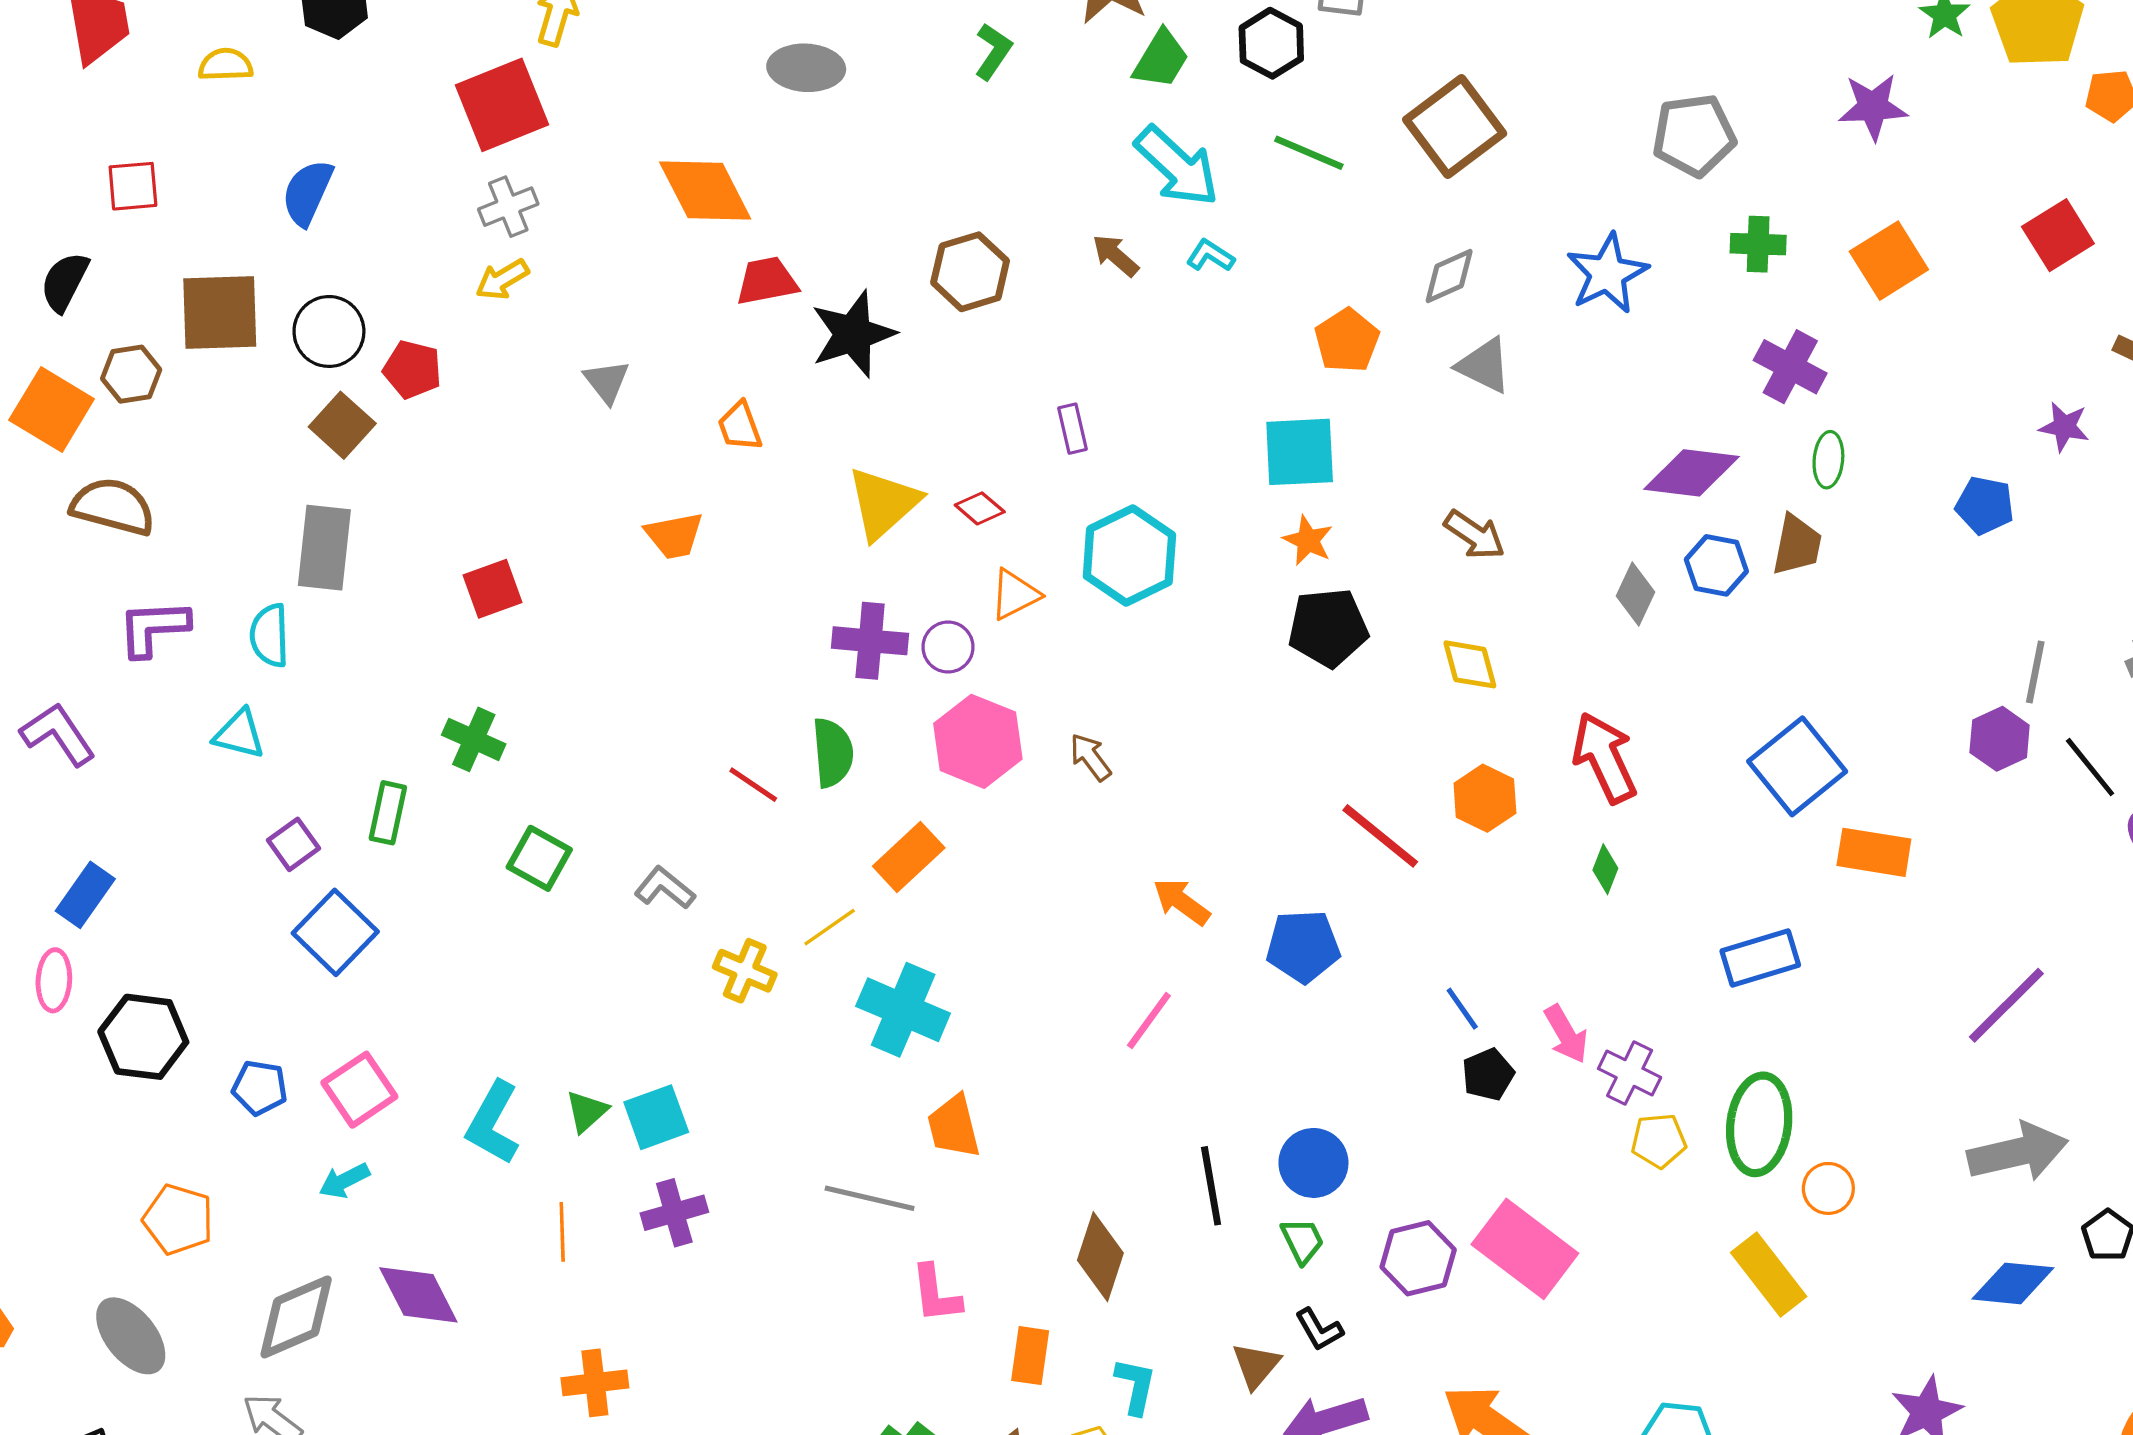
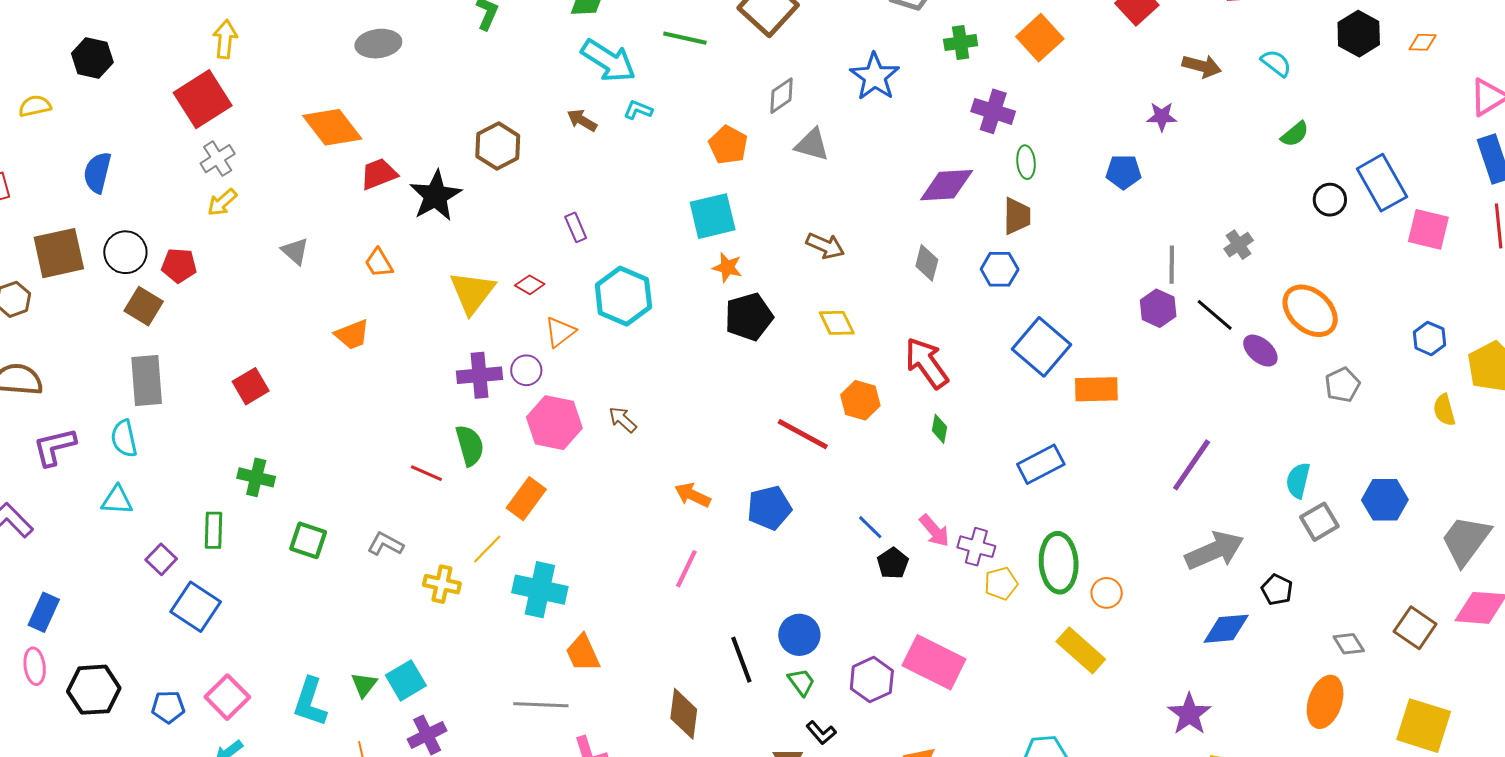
blue hexagon: (1716, 565) -> (1000, 269), moved

